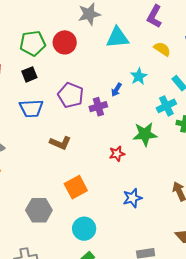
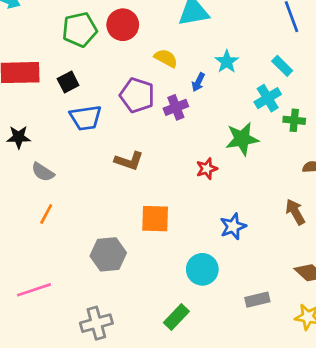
yellow semicircle: (162, 49) -> (166, 58), moved
black square: (29, 74) -> (68, 82), moved
orange square: (76, 187) -> (155, 219), turned 35
cyan circle: (84, 229) -> (202, 269), moved

